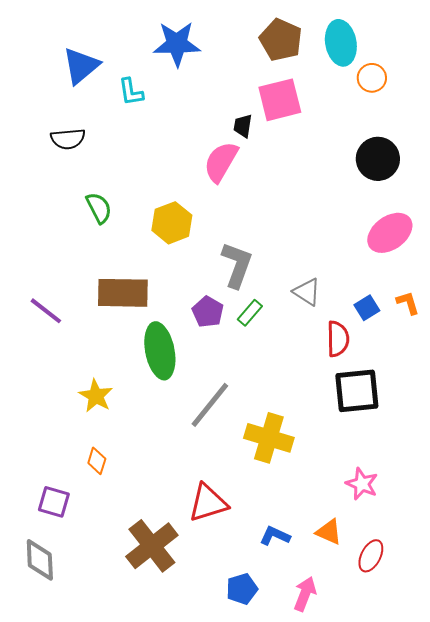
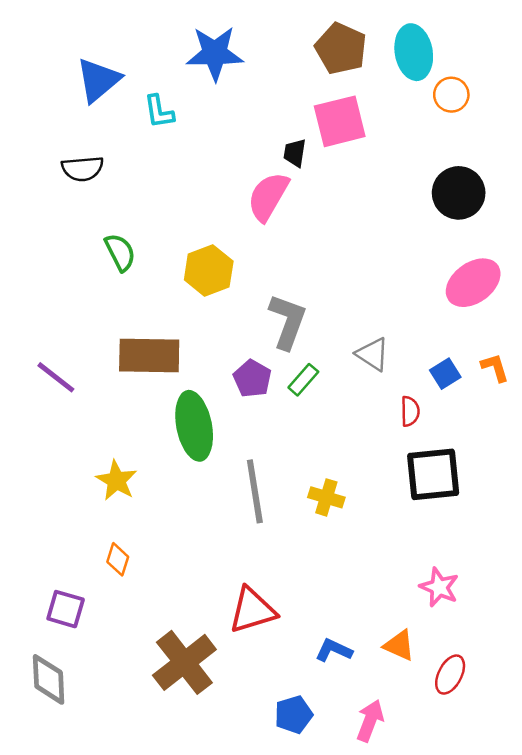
red semicircle: (338, 339) -> (410, 411), size x0.7
gray line: (210, 405) -> (255, 491), turned -48
yellow cross: (269, 438) -> (326, 497), moved, size x0.6

